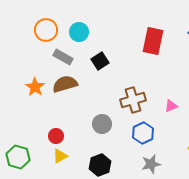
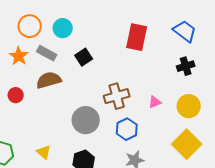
orange star: (35, 87) -> (19, 56), moved
gray circle: (102, 124) -> (86, 120), size x1.4
red circle: (56, 136) -> (16, 95), moved
yellow triangle: (60, 156) -> (44, 152), turned -49

